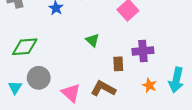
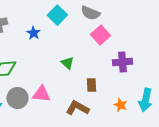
purple cross: (143, 51) -> (122, 62), moved
pink triangle: (71, 93) -> (41, 94), moved, turned -36

